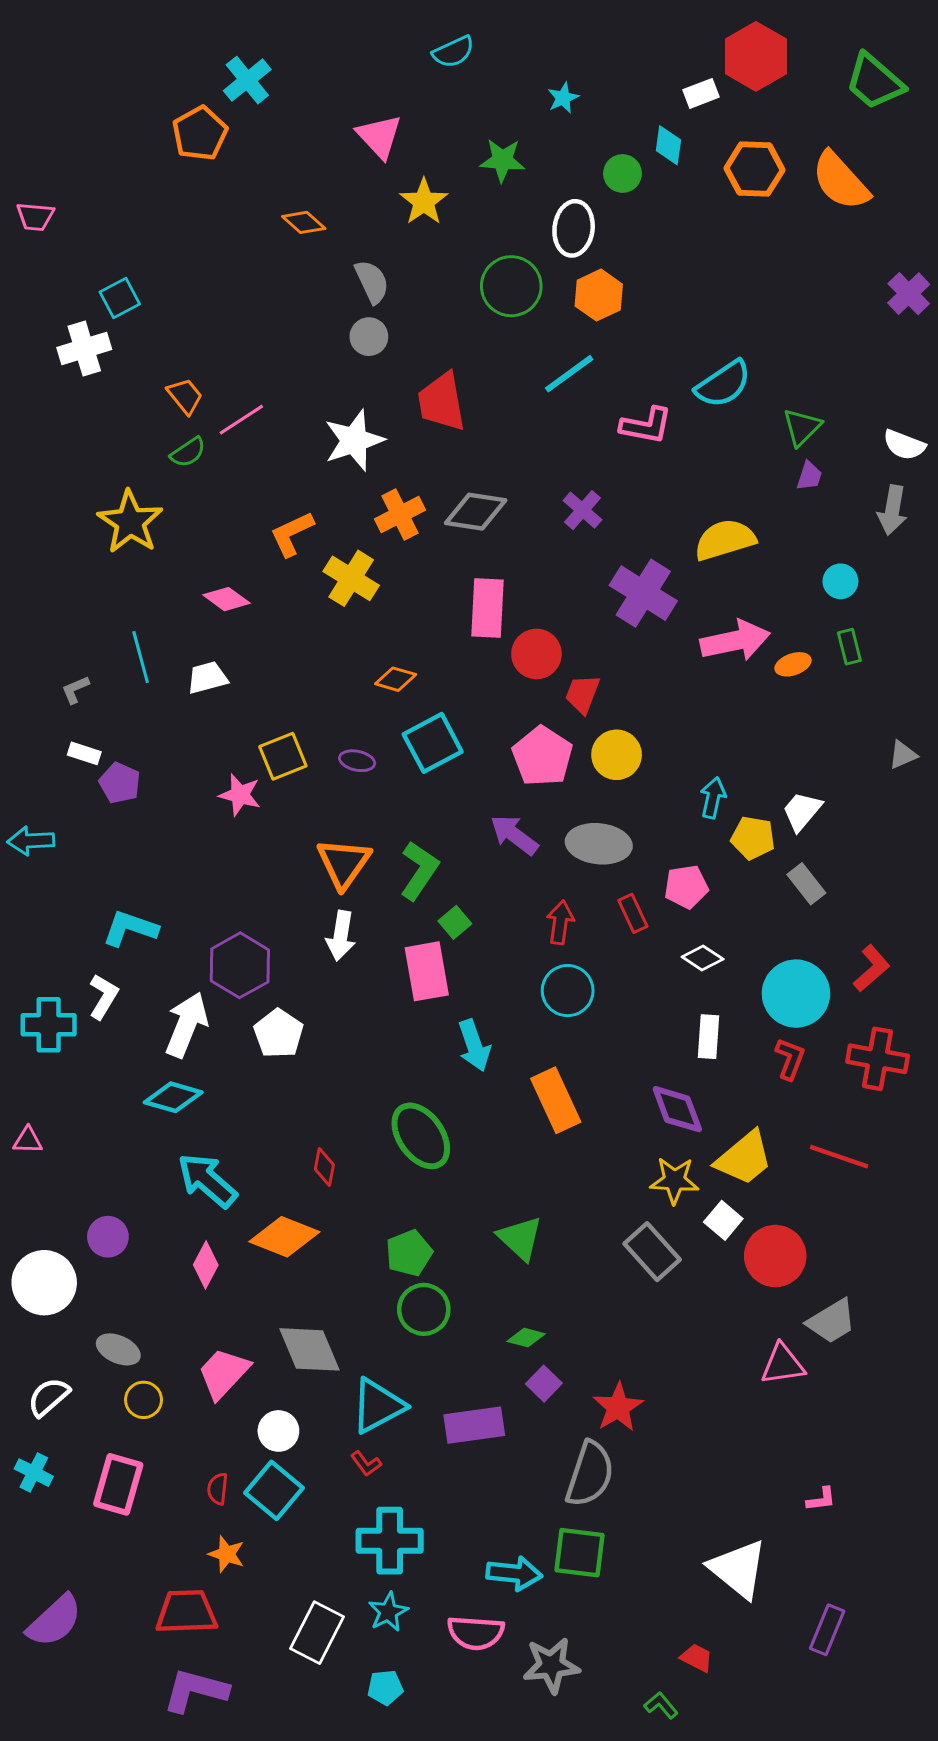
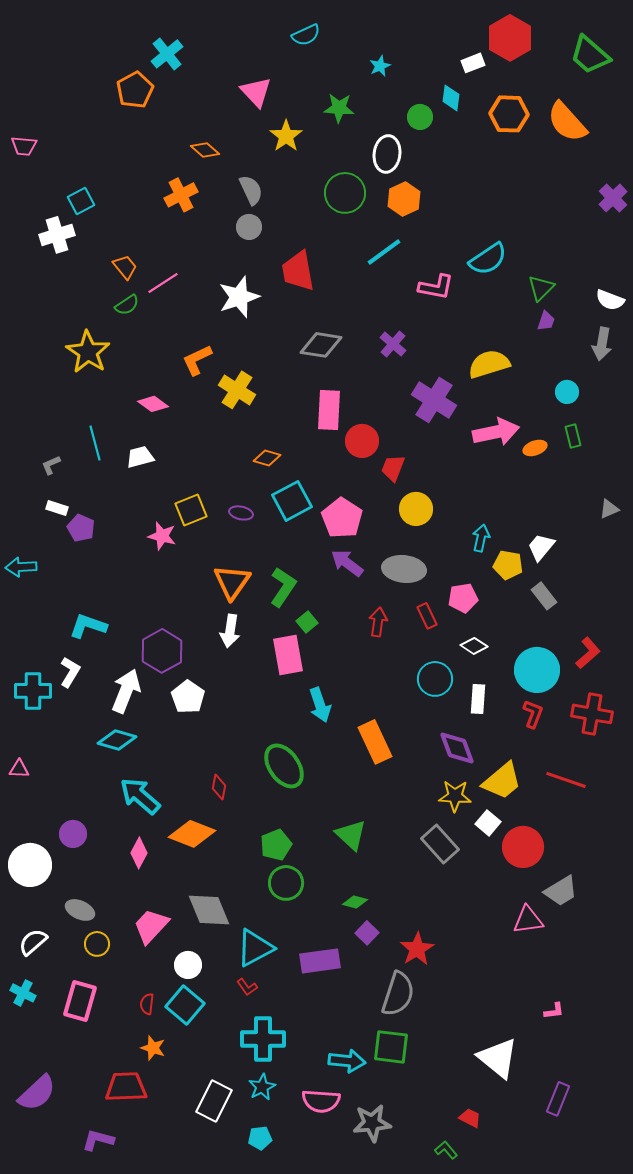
orange cross: (400, 515) -> (181, 195), moved
pink pentagon: (542, 756) -> (342, 518), moved
cyan circle: (568, 991) -> (435, 679), moved
purple L-shape: (195, 1690) -> (98, 1140), moved, size x0.7

